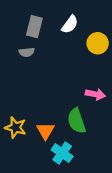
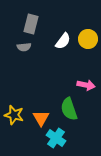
white semicircle: (70, 24) -> (63, 41), moved

